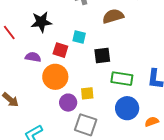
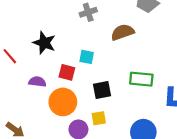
black star: (41, 22) -> (44, 43), turned 30
black square: (102, 56) -> (102, 90), moved
green rectangle: (122, 79) -> (141, 79), moved

